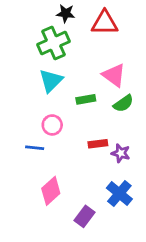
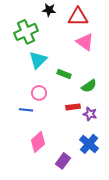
green cross: (54, 43) -> (26, 32), moved
pink triangle: (114, 75) -> (85, 42), moved
green rectangle: (86, 99) -> (64, 74), turned 32
green semicircle: (123, 103) -> (89, 86), moved

